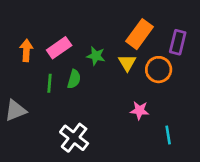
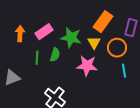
green star: (96, 56) -> (71, 38), size x1.5
pink star: (139, 110) -> (87, 66), moved, size x1.5
cyan line: (168, 135) -> (124, 71), moved

